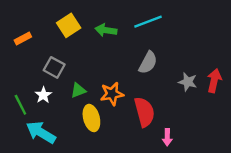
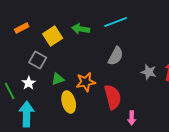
yellow square: (69, 25) -> (53, 36), moved
orange rectangle: (23, 39) -> (22, 28), moved
cyan arrow: (41, 132) -> (27, 114), turned 60

